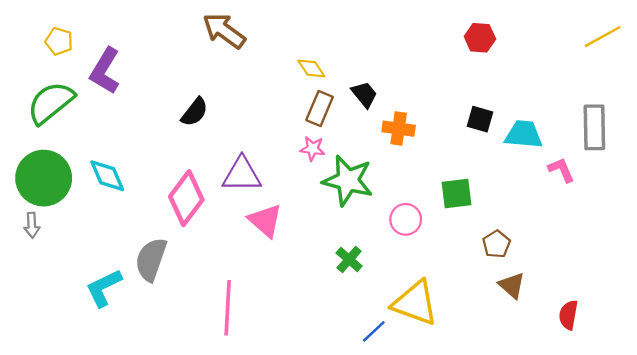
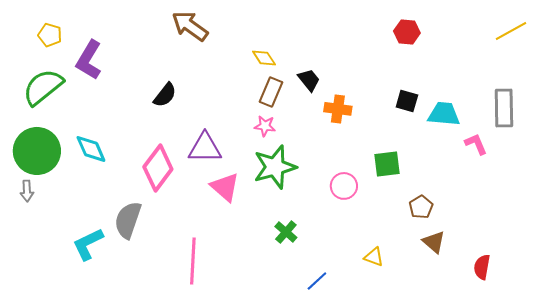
green star: (348, 180) -> (275, 167), moved, turned -30
green cross: (349, 259) -> (286, 232), moved
yellow triangle: (415, 303) -> (374, 257), moved, size x0.5

